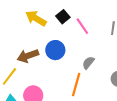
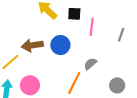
black square: (63, 17) -> (74, 14), turned 32
pink line: (82, 26) -> (92, 27), turned 30

